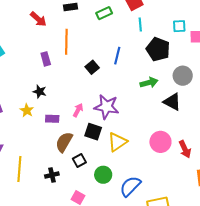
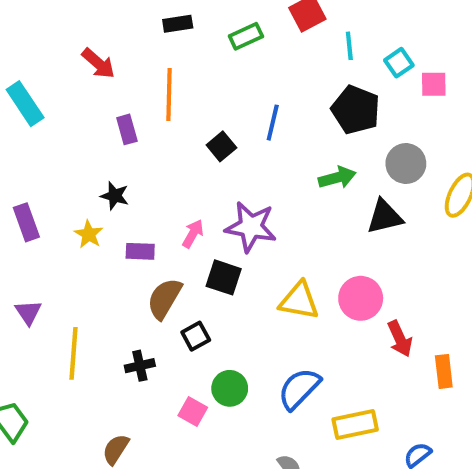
red arrow: (38, 19) -> (98, 63), moved
cyan line: (140, 25) -> (349, 46), moved
cyan square: (179, 26) -> (399, 63), turned -32
black triangle: (172, 102) -> (385, 217), turned -42
yellow triangle: (117, 142) -> (299, 301), moved, turned 45
red arrow: (185, 149) -> (400, 339), moved
green circle: (103, 175) -> (230, 388), moved

